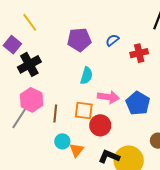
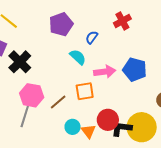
blue semicircle: (112, 40) -> (92, 37), moved
cyan semicircle: (86, 76) -> (78, 57), turned -48
brown line: (55, 114) -> (58, 102), turned 60
red circle: (100, 125) -> (108, 120), moved

